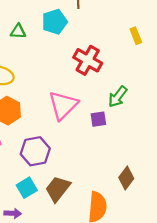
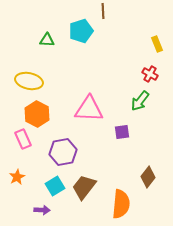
red cross: (88, 60) -> (150, 74), moved, size x0.6
pink triangle: (63, 105) -> (89, 109), turned 48
purple square: (98, 119) -> (122, 132), moved

